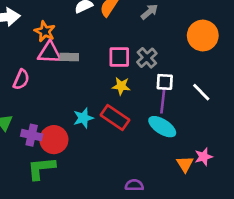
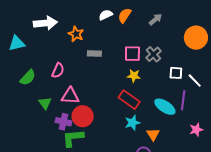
pink triangle: (50, 53) -> (70, 96), moved
white square: (165, 82) -> (176, 73), moved
purple line: (163, 100) -> (183, 100), moved
cyan star: (83, 118) -> (132, 123), moved
purple cross: (32, 135) -> (63, 122), moved
orange triangle: (185, 164) -> (153, 134), moved

